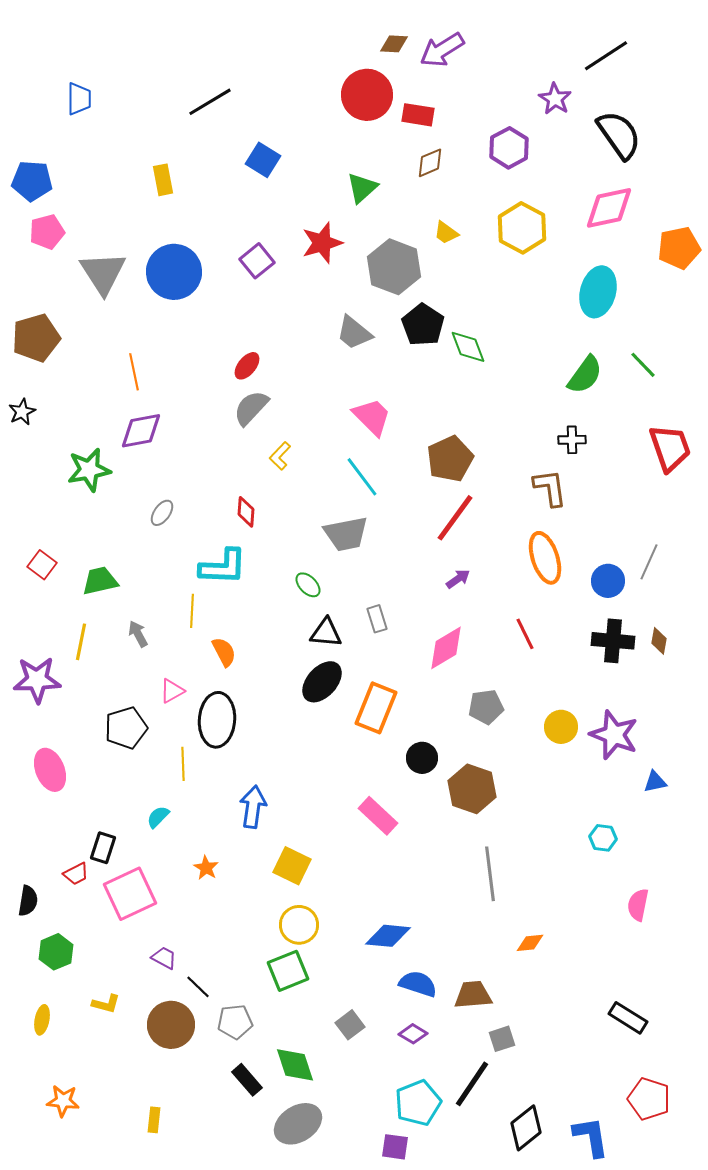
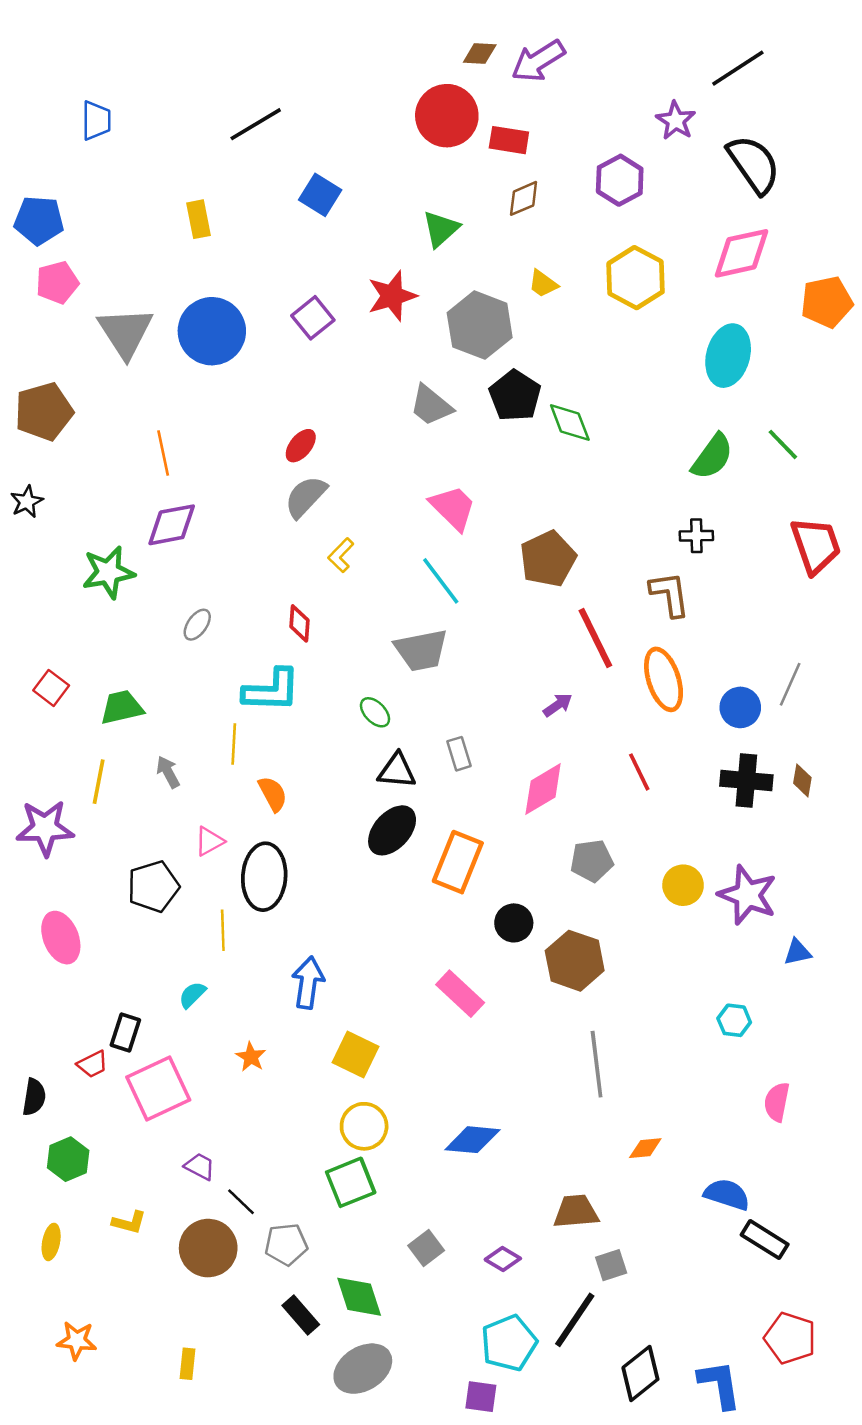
red line: (455, 518) -> (595, 638), moved, turned -62
blue semicircle: (418, 984) -> (727, 1194), moved

